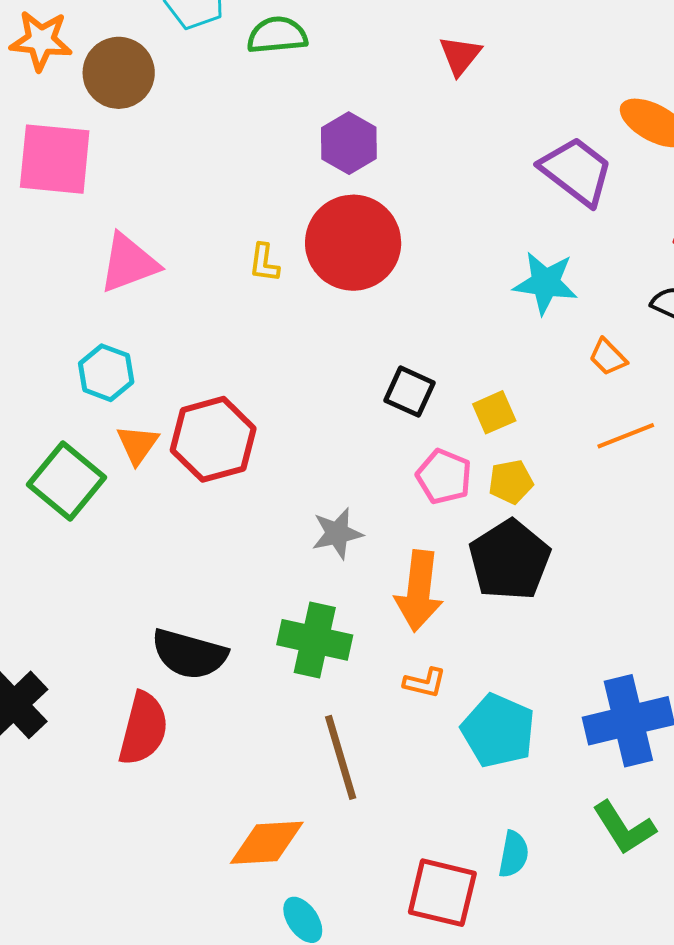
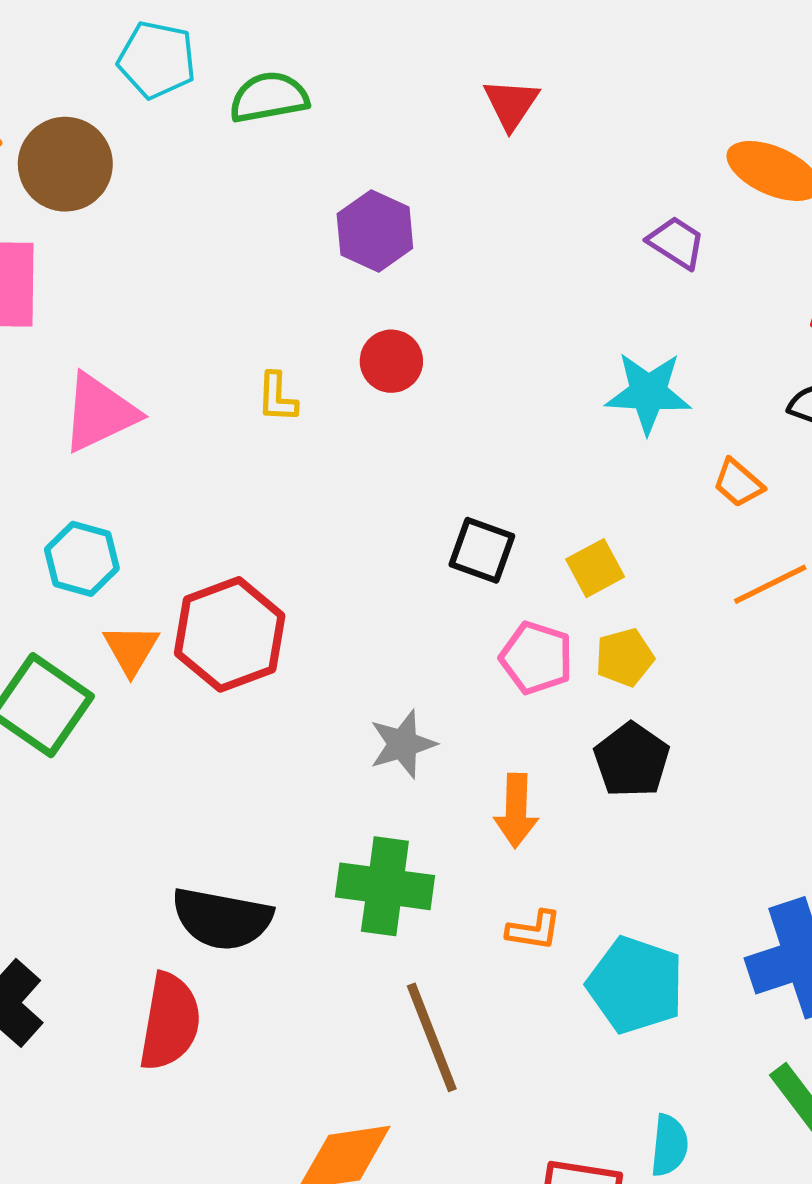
purple trapezoid: (576, 171) -> (676, 243), size x0.6
red circle: (353, 243) -> (391, 361), size x0.5
black pentagon: (510, 560) -> (632, 760), size x0.7
orange arrow: (419, 591) -> (516, 811), size x0.7

